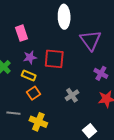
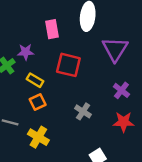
pink rectangle: (21, 33) -> (52, 29), moved
purple star: (30, 57) -> (26, 52), moved
gray cross: (72, 95) -> (83, 111), turned -32

